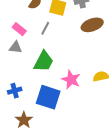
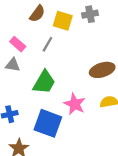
brown ellipse: (92, 25) -> (102, 70), moved

